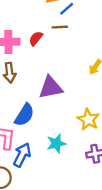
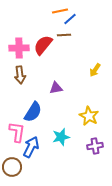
red semicircle: (36, 38) -> (43, 45), size x1.5
purple triangle: (51, 88) -> (56, 88), size x0.6

